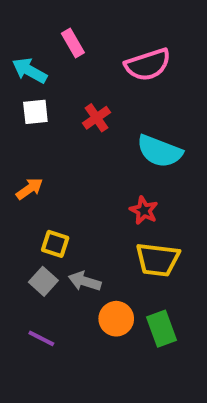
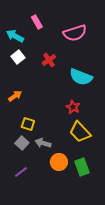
white square: (35, 112) -> (18, 57), turned -32
yellow trapezoid: (158, 260) -> (80, 132), turned 40
purple line: (41, 338) -> (21, 172), turned -64

